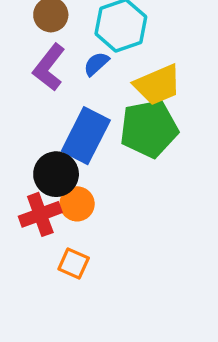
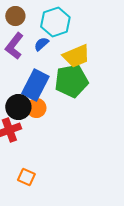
orange circle: (77, 204) -> (36, 108), moved
orange square: (74, 263) -> (26, 177), moved

